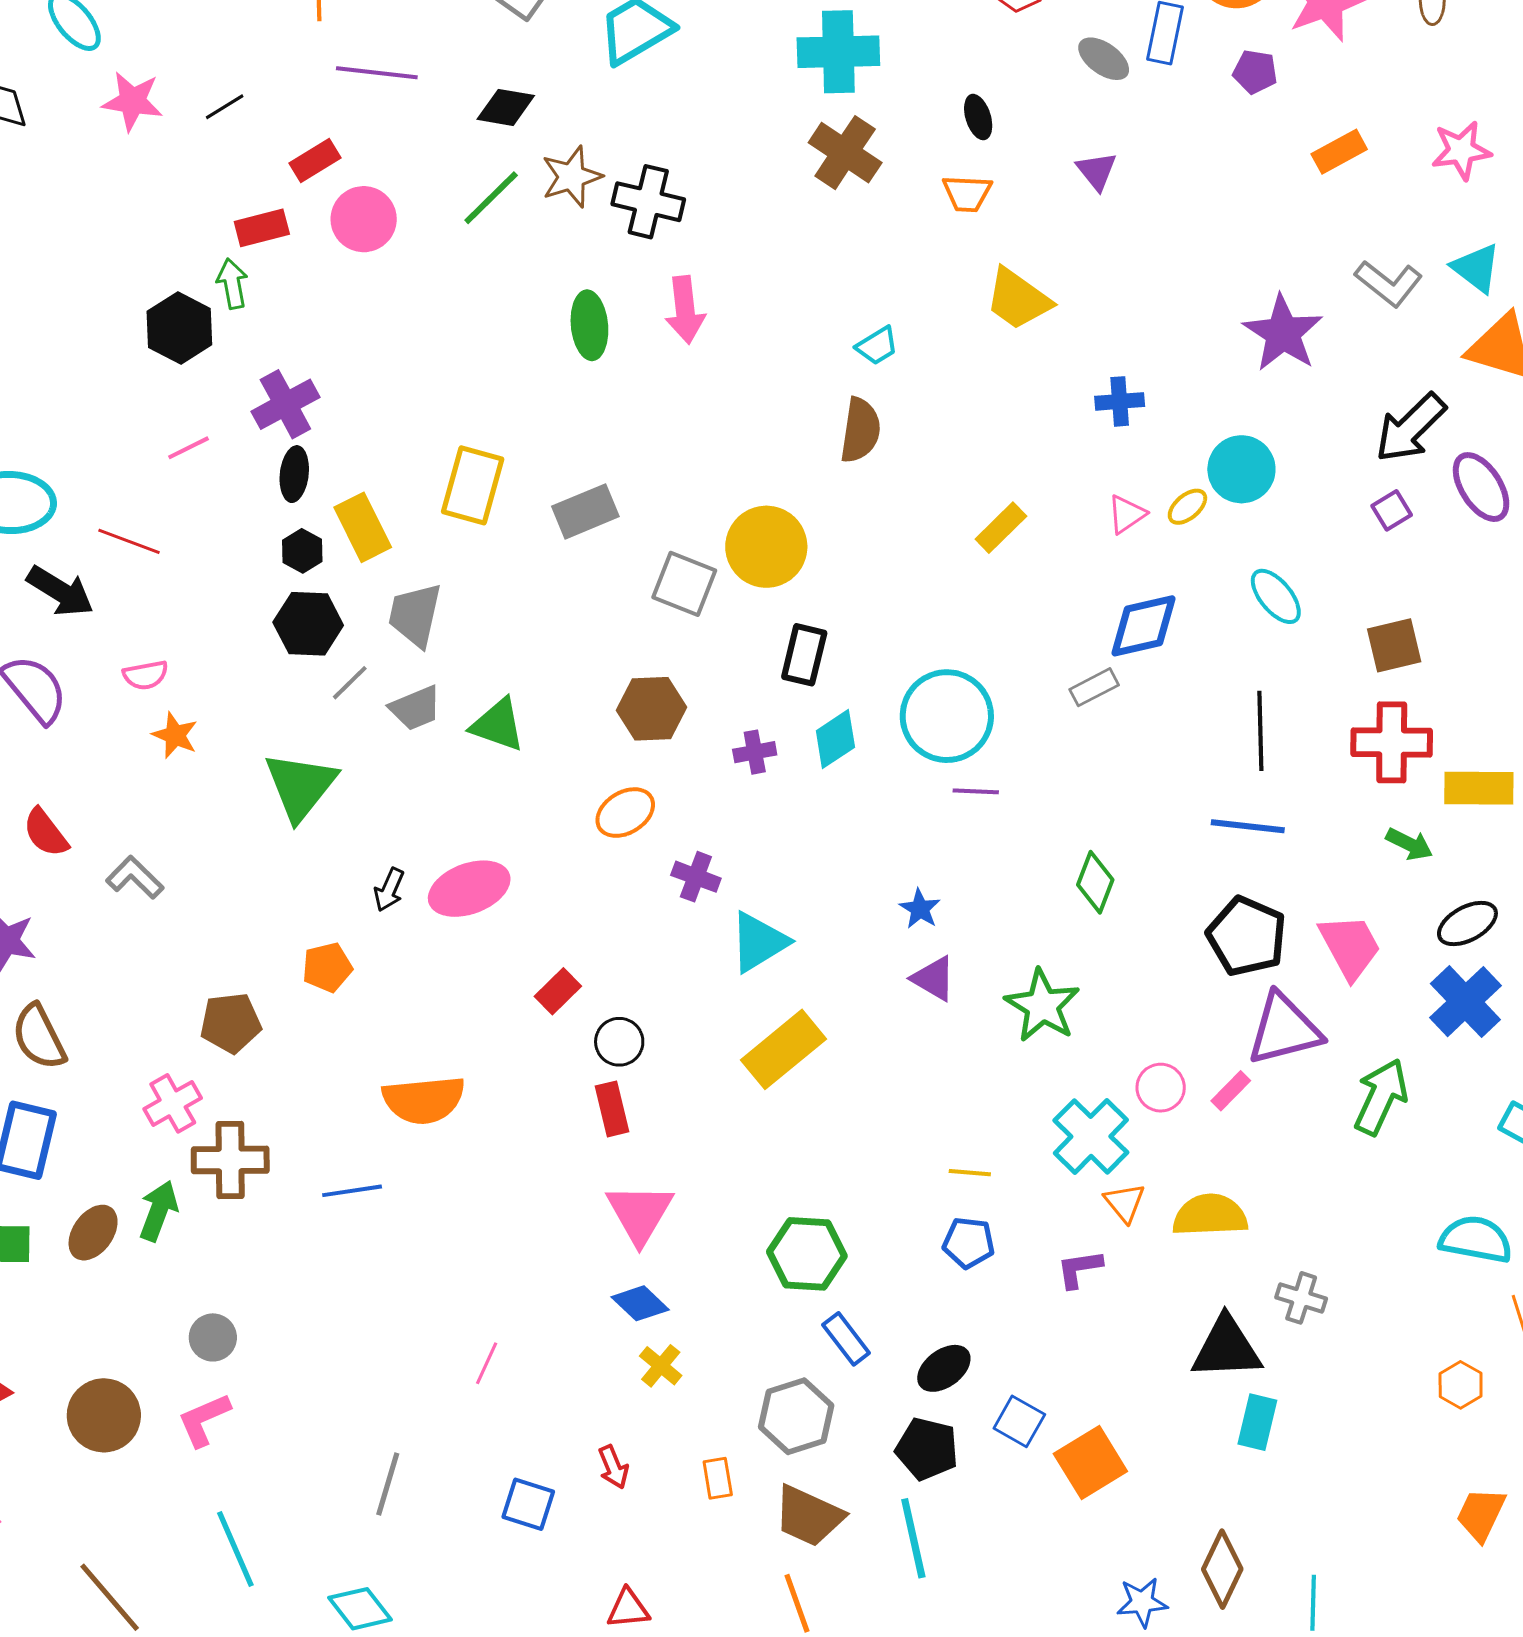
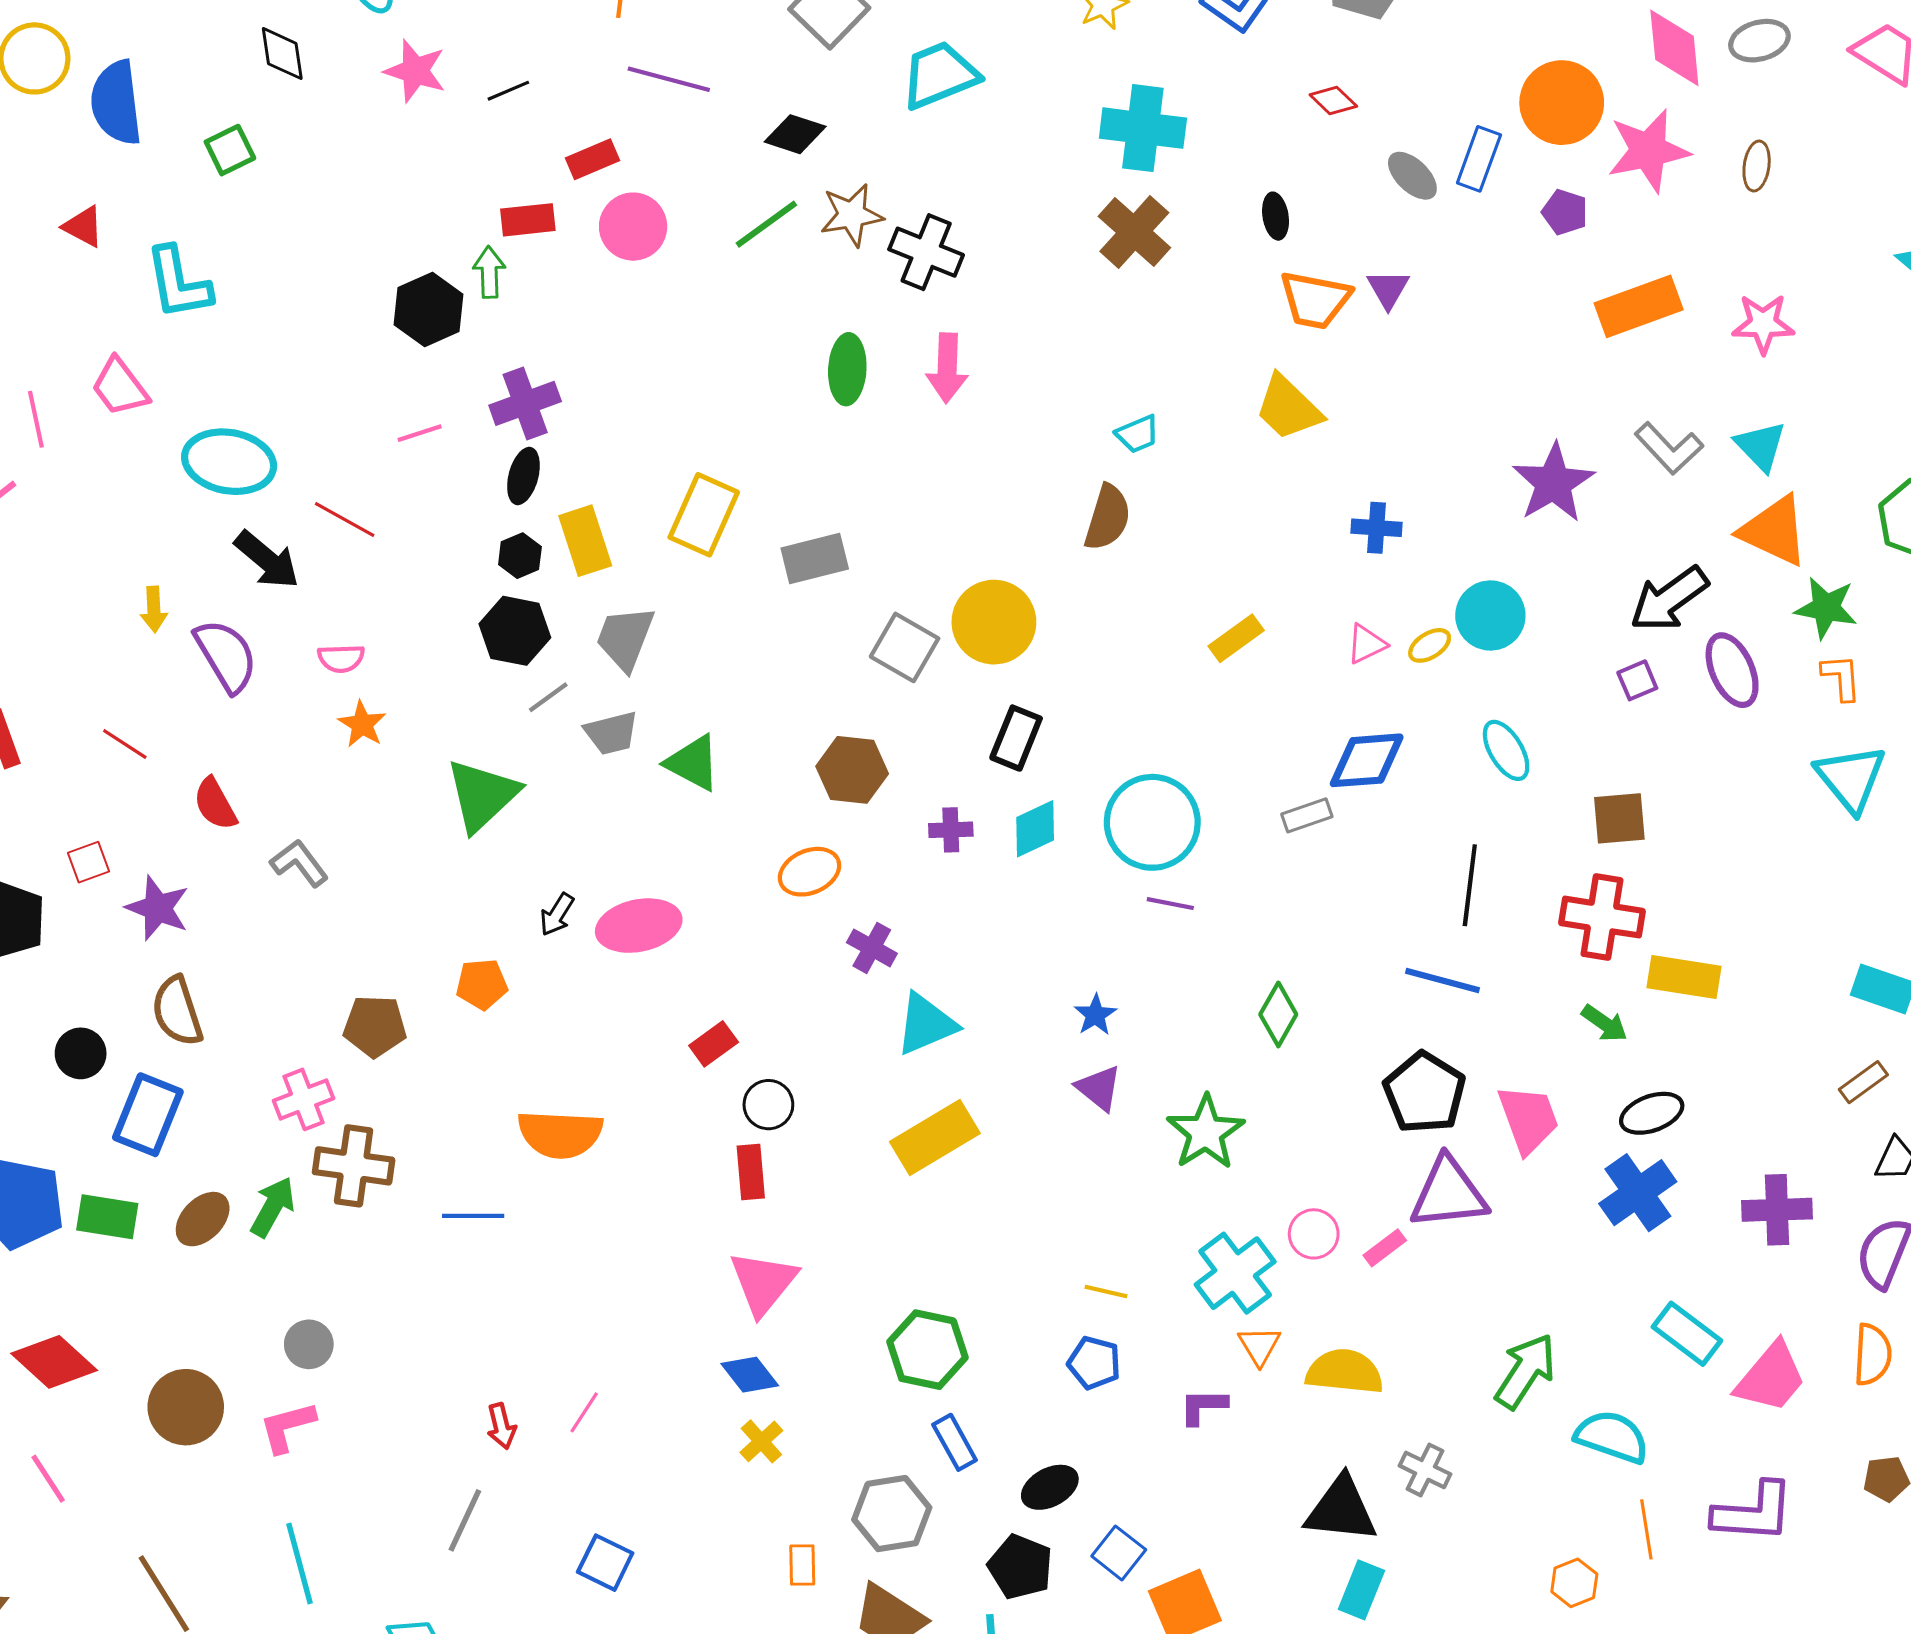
orange rectangle: (1339, 152) -> (1639, 306), size x1.5
orange trapezoid: (967, 193) -> (1315, 300), moved, size x1.4
green arrow: (1381, 1097) -> (1525, 1371), moved
red arrow: (613, 1467) -> (501, 1426), moved

